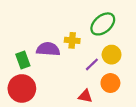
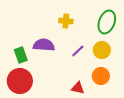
green ellipse: (103, 24) -> (107, 22), moved, turned -30
yellow cross: (72, 40) -> (66, 21), moved
purple line: (92, 64) -> (78, 51), moved

